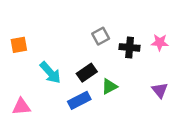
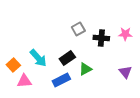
orange square: (19, 45) -> (13, 65), moved, turned -32
pink triangle: (21, 107) -> (24, 81), moved

